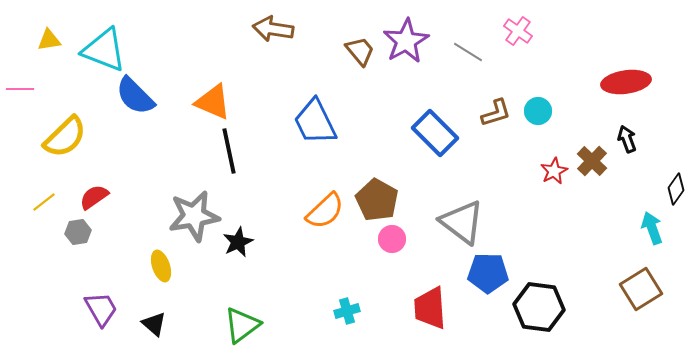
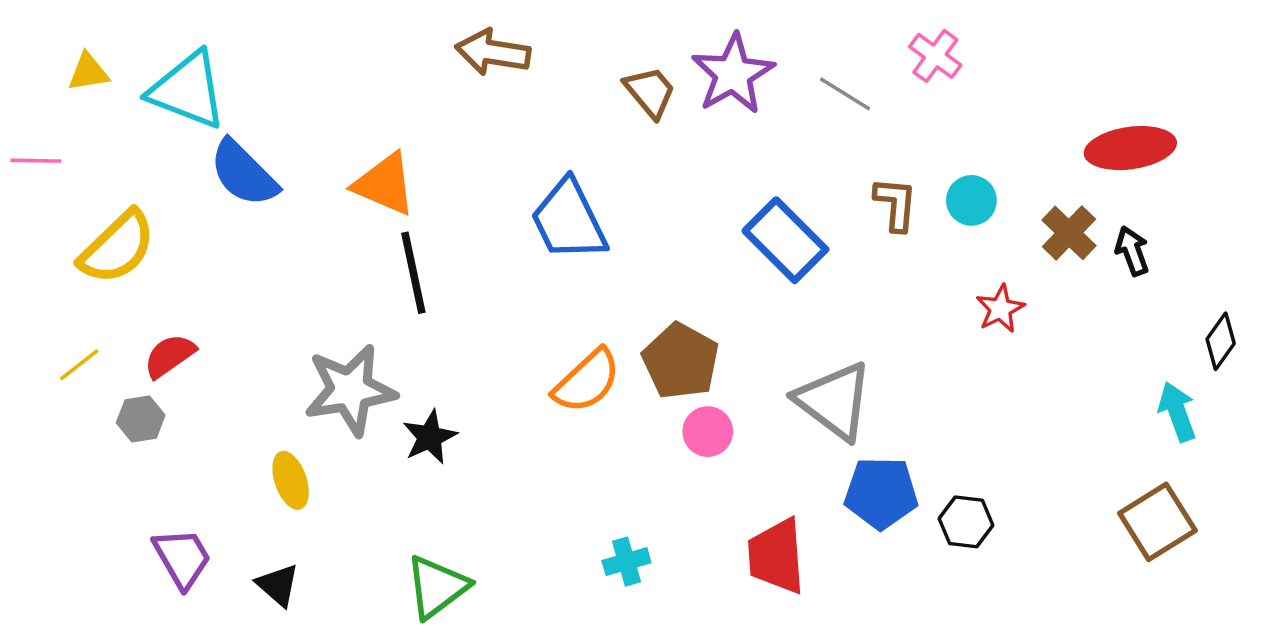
brown L-shape: (496, 113) -> (896, 204), turned -68
brown cross: (592, 161) -> (1069, 233), moved
black hexagon: (539, 307) -> (966, 522), moved, size x0.6

